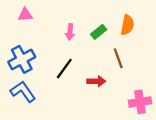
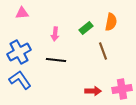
pink arrow: (70, 32) -> (55, 34), moved
black line: (64, 69) -> (56, 60), turned 60
red arrow: (96, 81) -> (93, 91), moved

